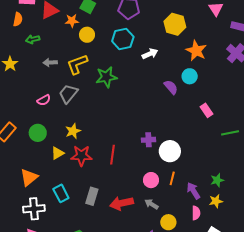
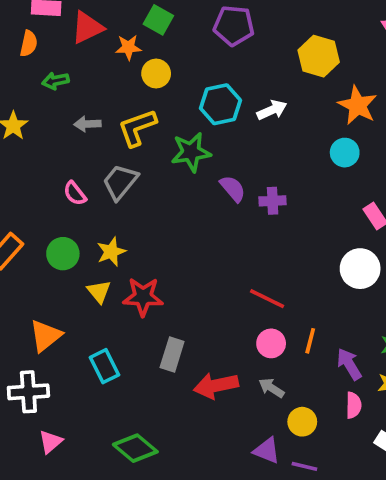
cyan hexagon: (123, 39) -> (220, 104), moved
purple semicircle: (171, 87) -> (233, 189), moved
pink semicircle: (44, 100) -> (75, 193), turned 80
yellow star: (73, 131) -> (111, 252), moved
purple cross: (149, 140) -> (273, 201), moved
white circle: (170, 151) -> (360, 269), moved
yellow triangle: (58, 153) -> (99, 292), turned -40
red line: (113, 155) -> (267, 299), moved, turned -72
gray rectangle: (92, 196) -> (172, 354), moved
white cross: (34, 209) -> (28, 392), moved

